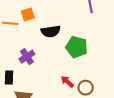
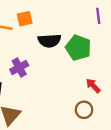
green pentagon: (77, 47) -> (78, 48), moved
red arrow: (67, 82) -> (93, 86), moved

